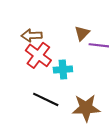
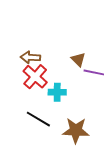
brown triangle: (82, 33) -> (78, 59), turned -35

